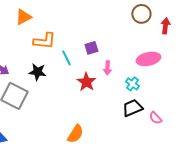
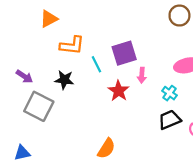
purple square: (91, 48) -> (124, 53), size x1.6

